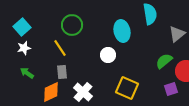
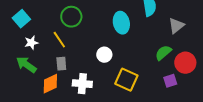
white star: (24, 48) -> (31, 43), moved
white circle: (108, 55) -> (104, 55), moved
green arrow: (27, 73) -> (26, 65), size x1.5
white cross: (83, 92) -> (82, 84), turned -36

